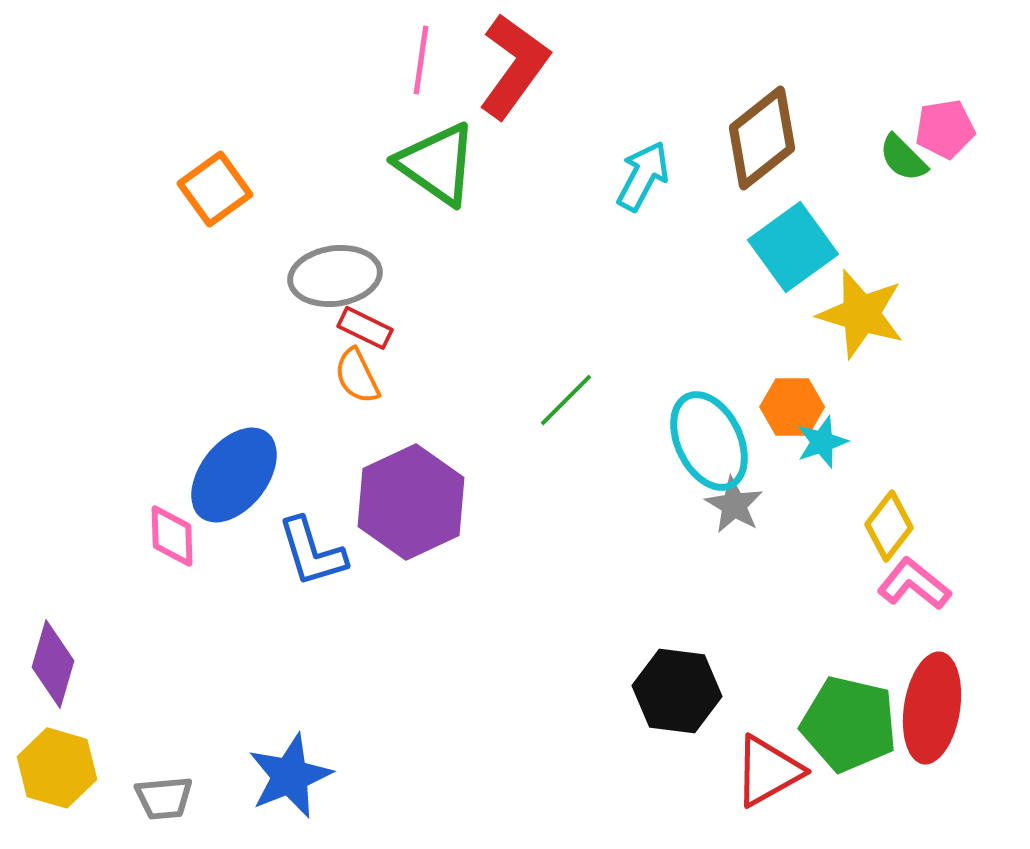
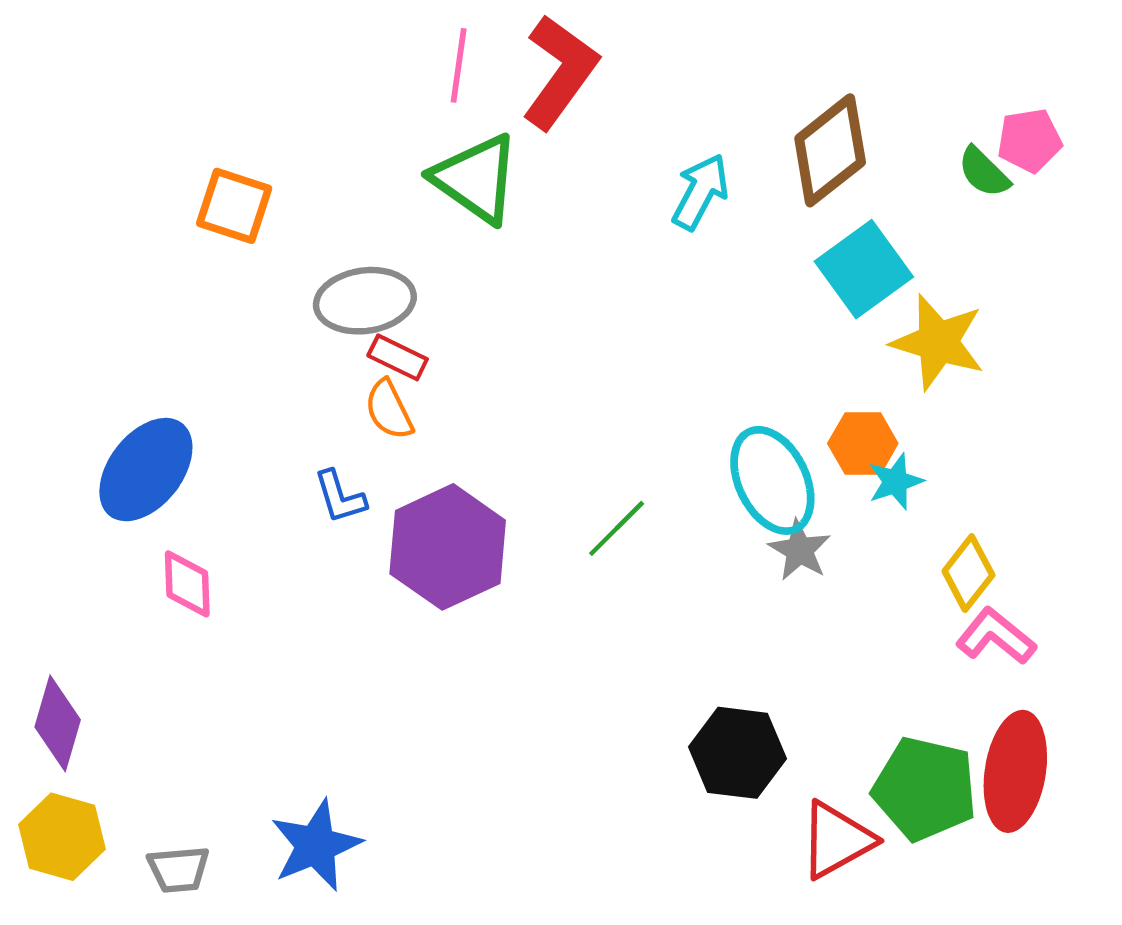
orange square: (215, 189) -> (234, 206), turned -36
green line: (566, 400) -> (617, 528), moved
blue ellipse: (234, 475) -> (146, 470), moved
blue L-shape: (312, 552) -> (340, 497), moved, size x0.7

